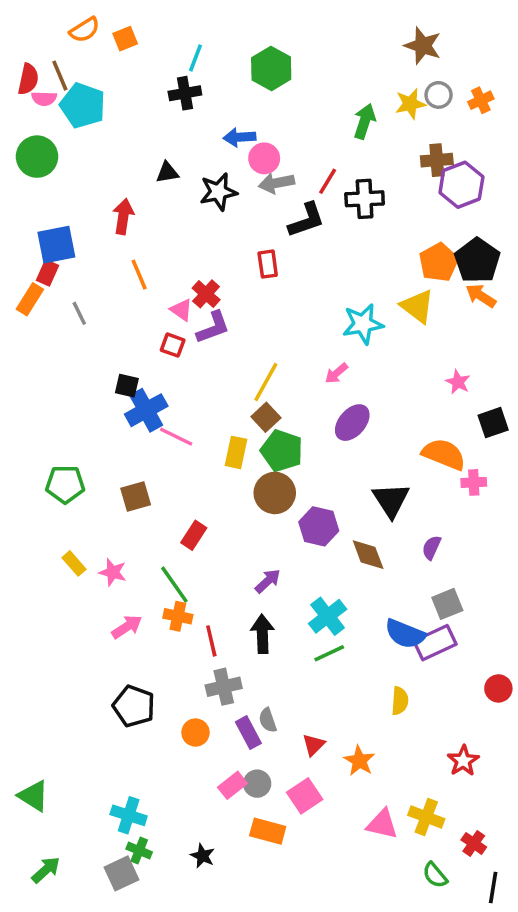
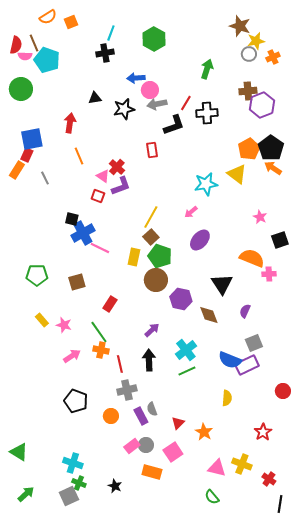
yellow star: (410, 104) -> (256, 41), moved
green semicircle: (435, 875) -> (212, 497), moved

